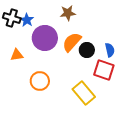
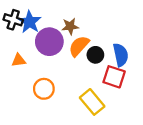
brown star: (68, 13) -> (70, 26), moved
blue star: (27, 20) -> (30, 22), size x1.5
blue semicircle: (110, 50) -> (121, 55), size x1.5

